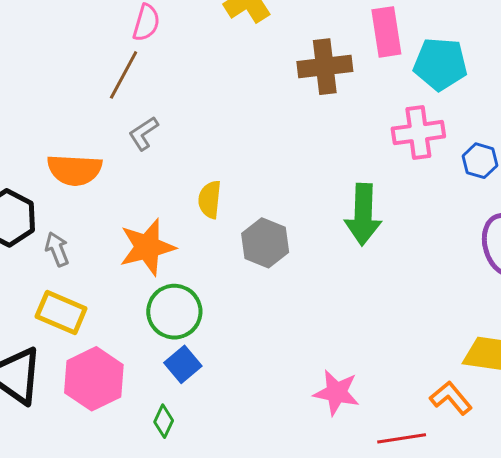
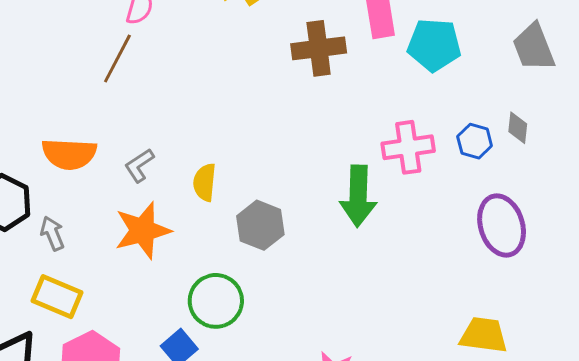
gray L-shape: (143, 133) -> (139, 165), moved
pink cross: (418, 133) -> (408, 147), moved
green circle: (174, 312) -> (216, 301), moved

